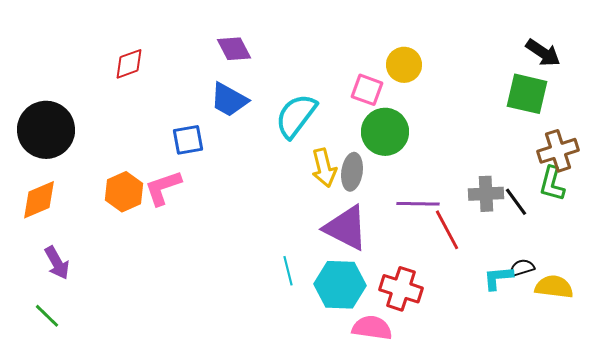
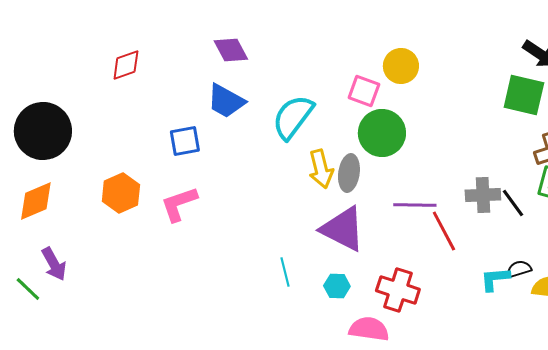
pink L-shape: (163, 188) -> (179, 204), moved
cyan hexagon: (340, 285) -> (337, 286), size x0.5
green line: (47, 316) -> (28, 289), moved

